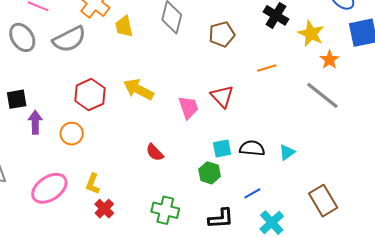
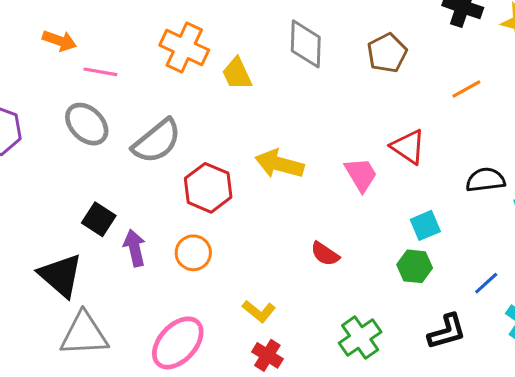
gray semicircle: (69, 39) -> (157, 141), moved
black square: (17, 99) -> (99, 219), turned -35
black semicircle: (252, 148) -> (485, 180), moved
yellow L-shape: (93, 184) -> (259, 311), moved, turned -60
green cross: (165, 210) -> (360, 338), turned -36

